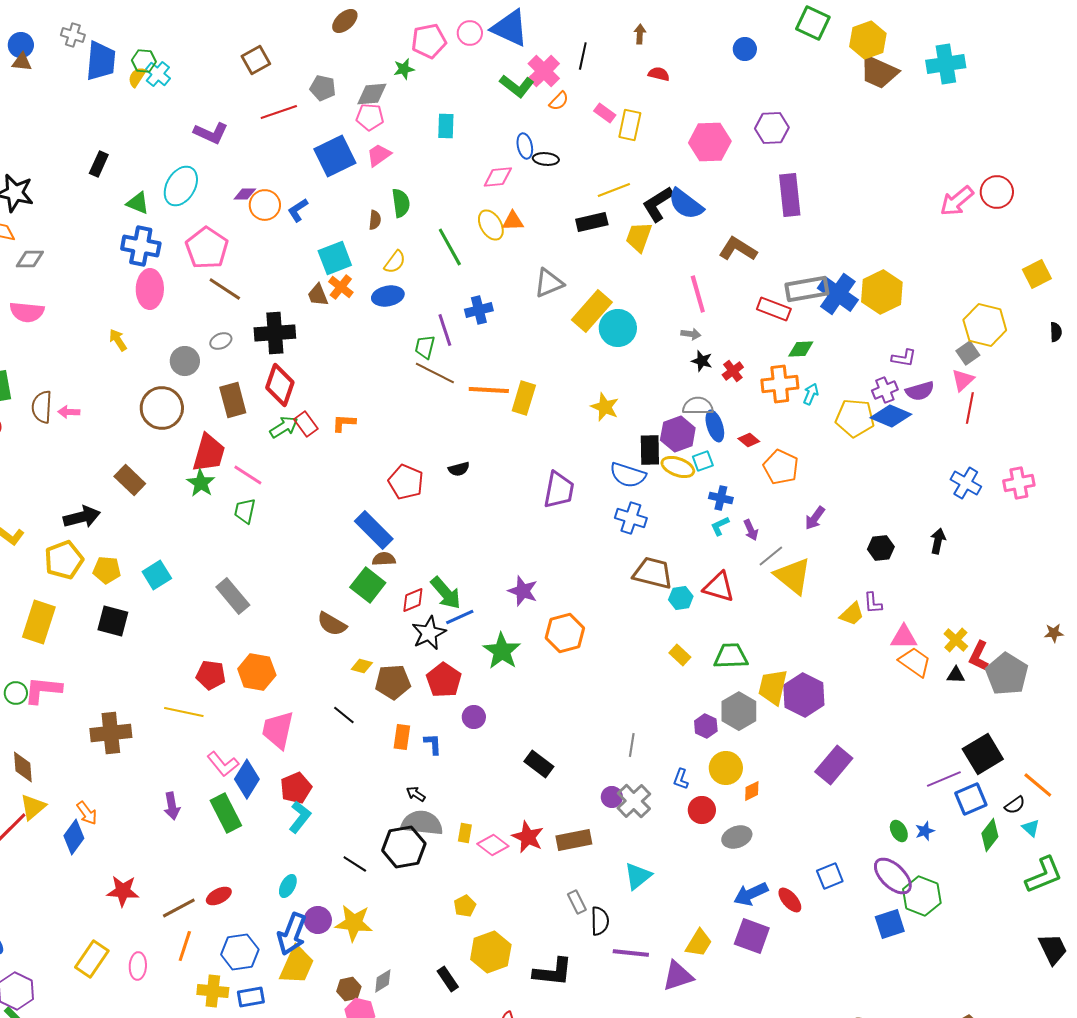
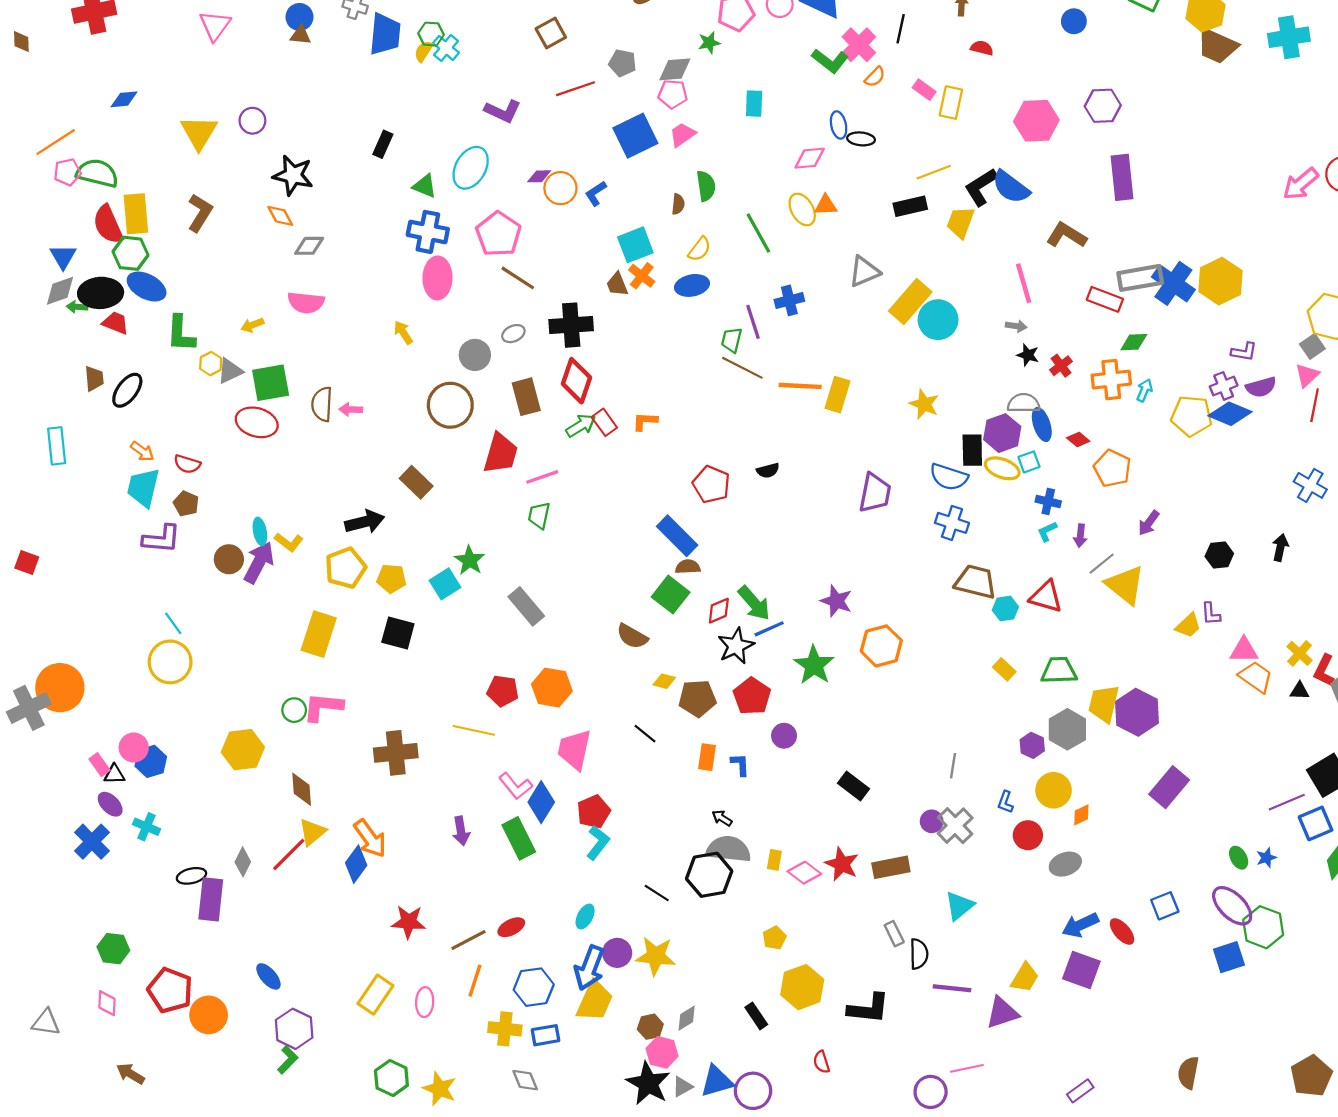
pink line: (248, 475) -> (542, 477), turned -52
green star: (201, 483) -> (470, 560), moved
purple arrow: (751, 530) -> (1080, 536), turned 30
orange arrow: (87, 813) -> (370, 838), size x1.5

